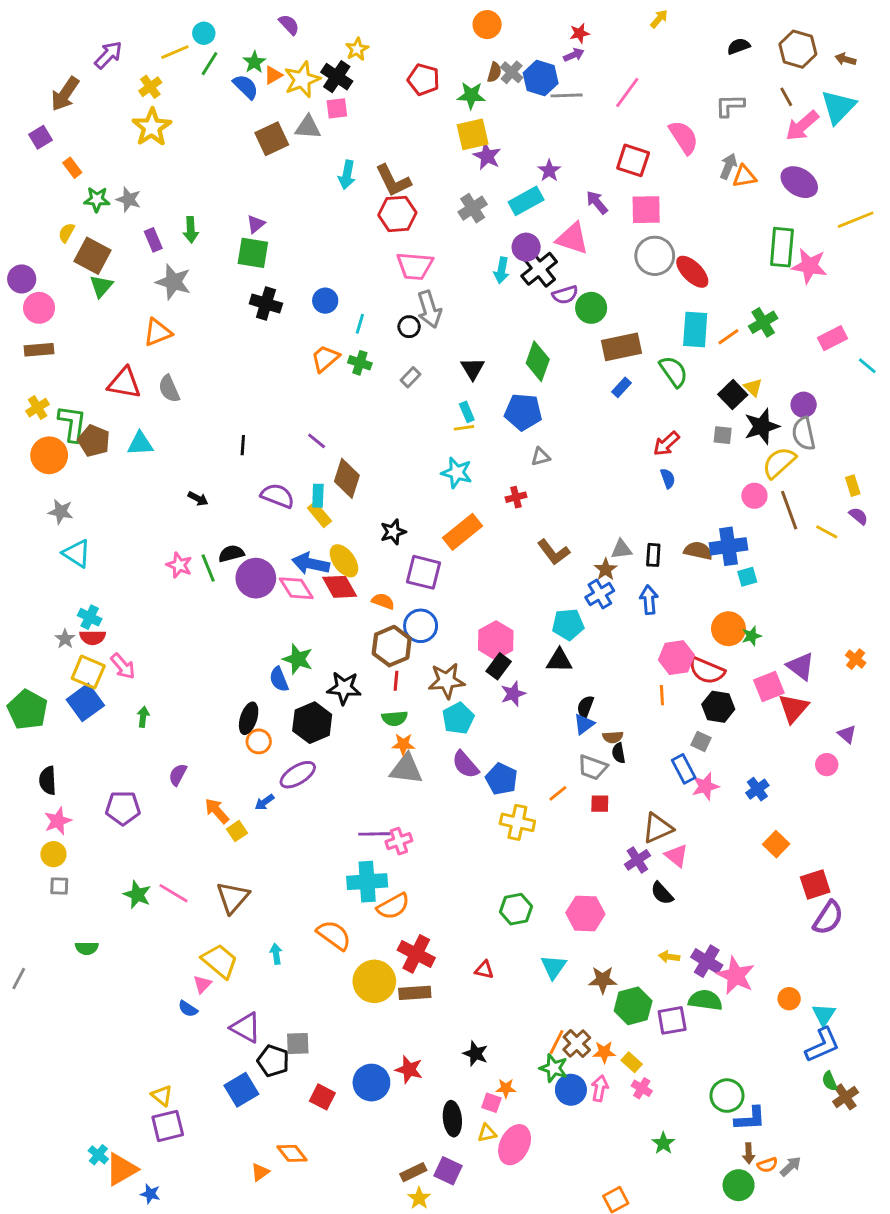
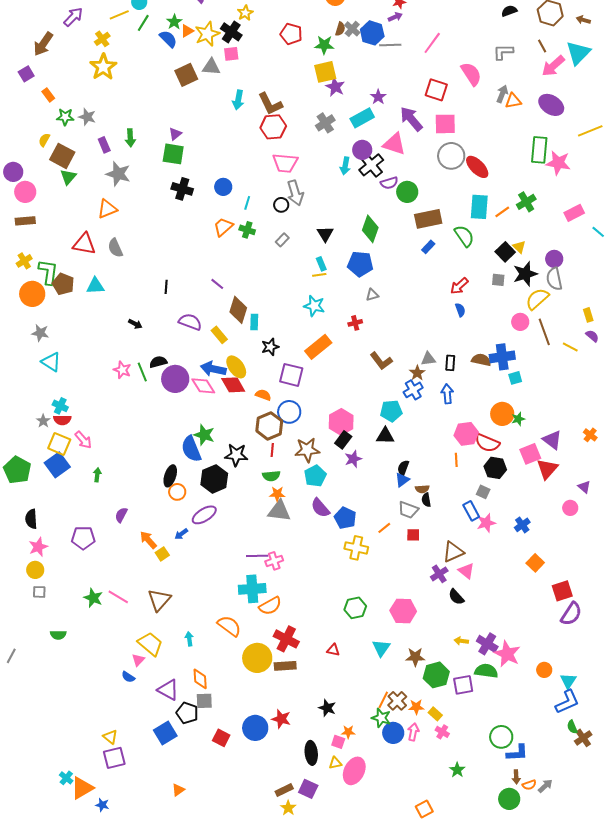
purple arrow: (597, 202) -> (411, 119), size x1.5
cyan rectangle: (318, 496) -> (254, 322), moved
blue semicircle: (279, 679) -> (191, 449), size x1.5
orange diamond: (292, 1153) -> (200, 679), moved, turned 35

